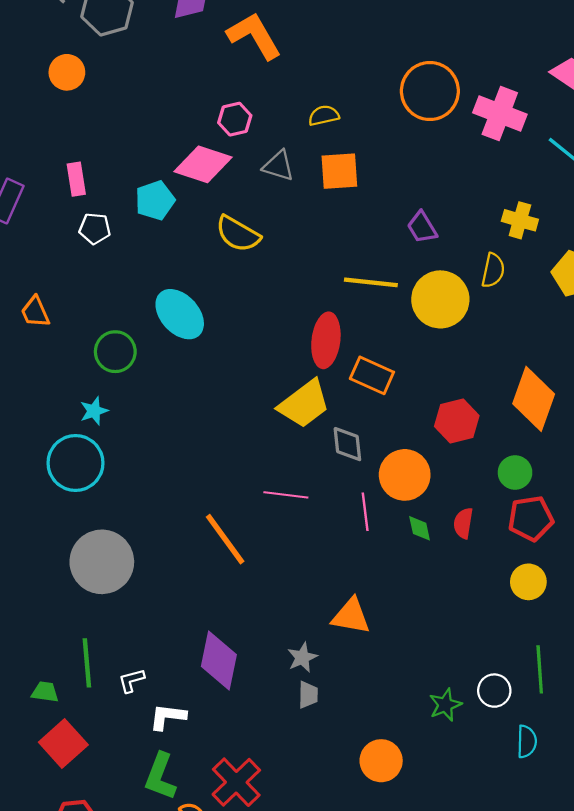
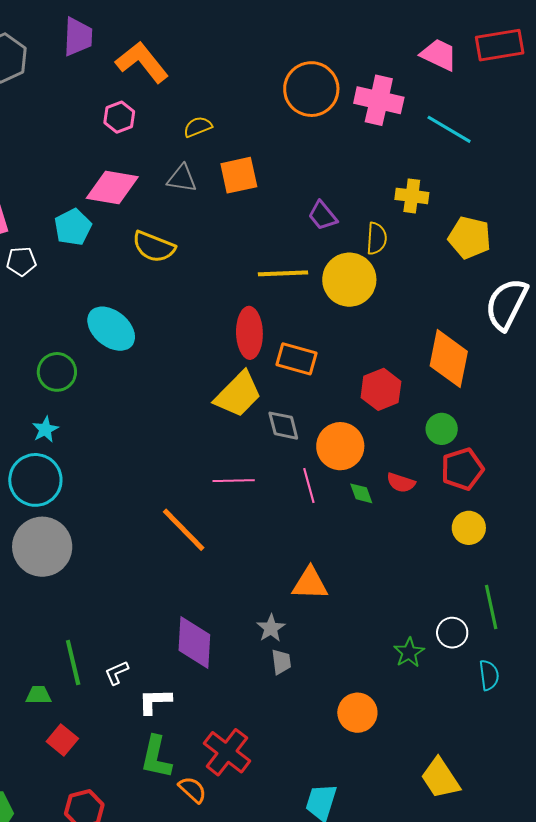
yellow semicircle: (324, 115) -> (198, 127), moved
pink hexagon: (235, 119) -> (119, 117), moved
yellow semicircle: (493, 270) -> (377, 238), moved
red semicircle: (463, 523) -> (401, 483), turned -72
gray circle: (102, 562) -> (42, 547), moved
red square: (63, 744) -> (62, 740), size x0.7

